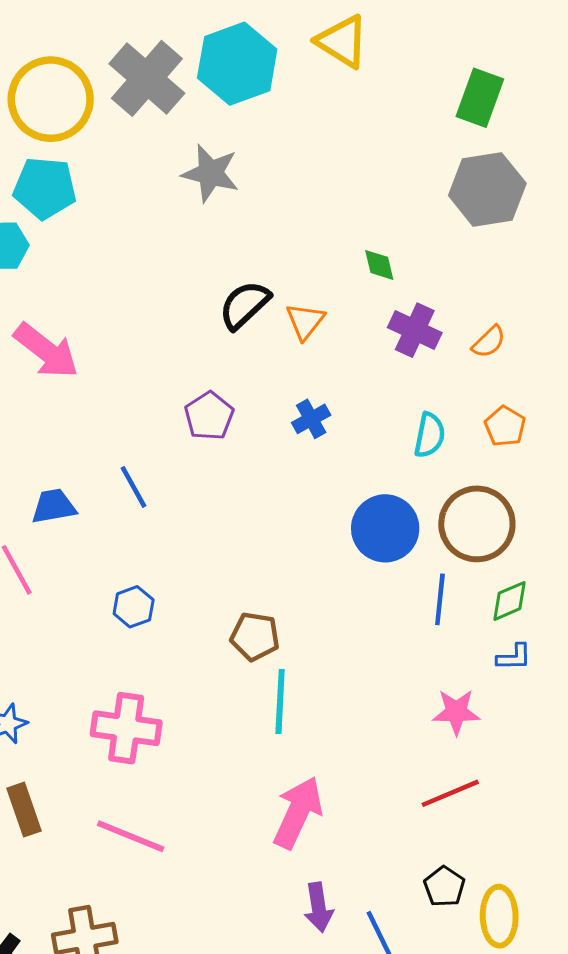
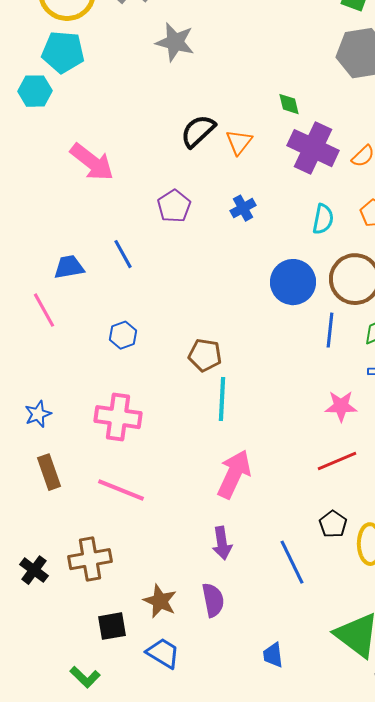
purple cross: (415, 330) -> (313, 148), size x1.4
pink arrow: (46, 351) -> (92, 162), moved
purple arrow: (319, 907) -> (222, 543), moved

